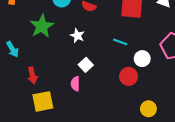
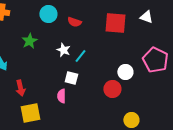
green star: (42, 26) -> (29, 41), size x0.7
cyan line: (120, 42) -> (80, 56), moved, turned -72
white square: (86, 65) -> (71, 78), turned -32

